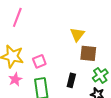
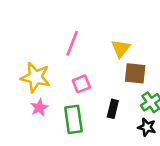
pink line: (17, 17) -> (72, 43), moved
pink square: (39, 61) -> (81, 84), moved

